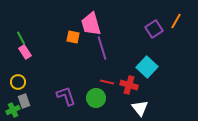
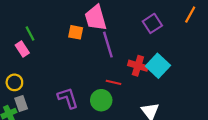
purple square: (154, 29) -> (152, 23), moved
green line: (21, 38) -> (30, 33), moved
red cross: (129, 85) -> (138, 66), moved

